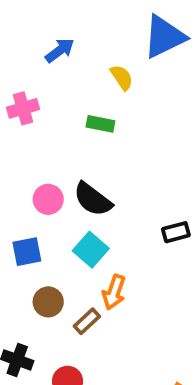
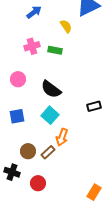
pink cross: (23, 108) -> (32, 46), moved
pink circle: (48, 199) -> (18, 79), moved
brown circle: (48, 302) -> (28, 151), moved

